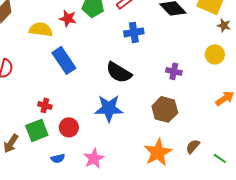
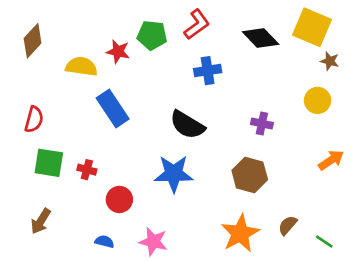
green square: (37, 130) -> (49, 163), moved, turned 30
blue semicircle: (58, 158) -> (104, 242), turned -152
pink star: (94, 158) -> (153, 242), turned -30

